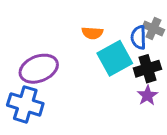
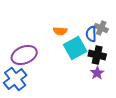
black cross: (147, 69) -> (97, 55), turned 30
blue cross: (25, 104) -> (15, 79), turned 35

